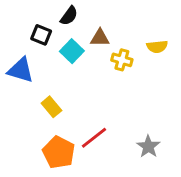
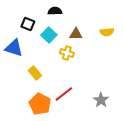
black semicircle: (69, 16) -> (55, 11), moved, turned -128
brown triangle: (100, 38) -> (76, 34), moved
yellow cross: (122, 60) -> (67, 53), moved

